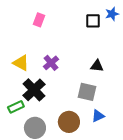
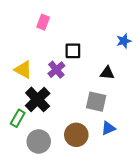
blue star: (112, 14) -> (124, 41), moved
black square: (93, 21) -> (73, 51), moved
green rectangle: (16, 107) -> (18, 118), turned -35

